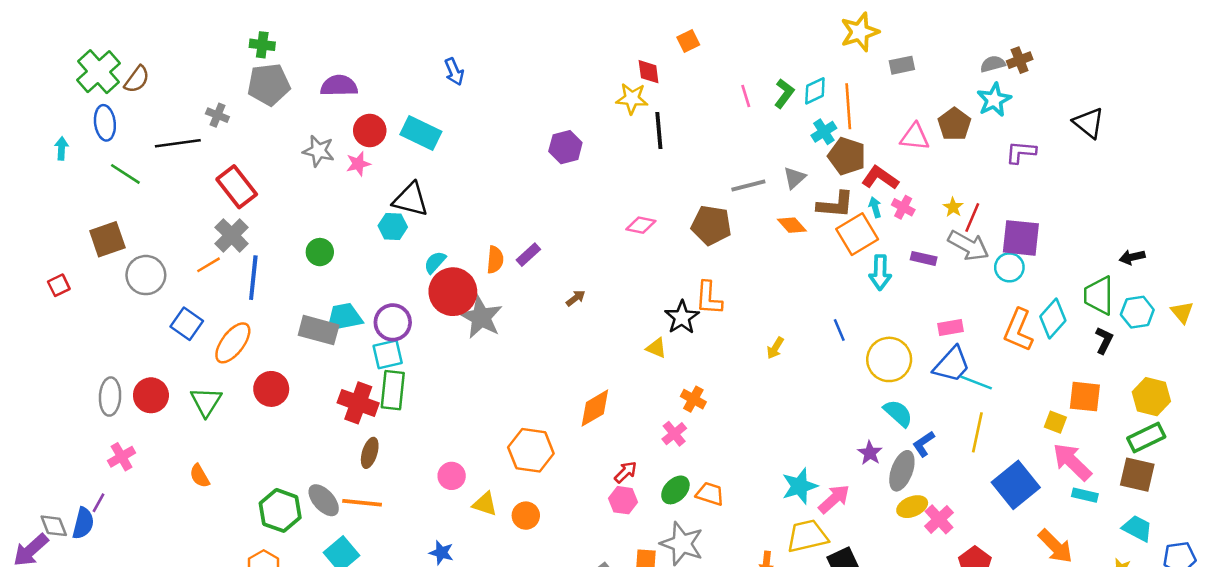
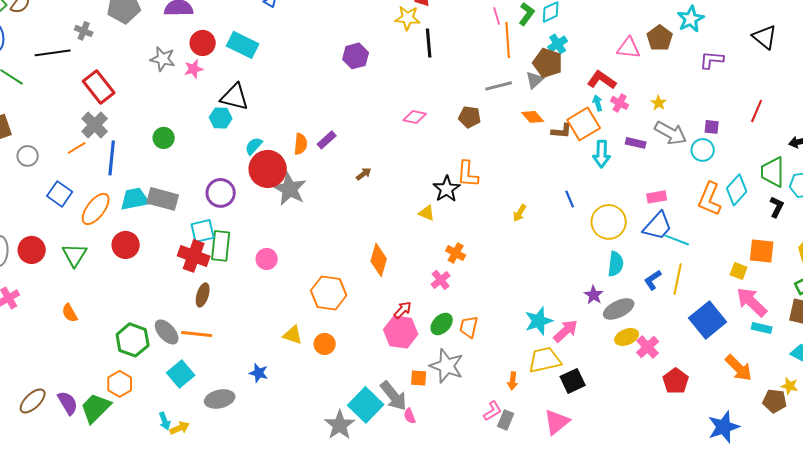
orange line: (848, 106) -> (508, 40), moved
brown pentagon: (847, 156) -> (548, 63), moved
brown L-shape: (835, 205) -> (562, 131), moved, size x0.7
red line: (972, 217) -> (757, 111), moved
brown pentagon: (711, 225) -> (470, 117), size x0.7
purple square: (1021, 238) -> (712, 127), size x0.5
gray circle: (146, 275) -> (28, 156), size x0.7
cyan trapezoid: (344, 317) -> (135, 199), moved
cyan square: (388, 354) -> (203, 231), moved
orange diamond: (595, 408) -> (379, 260), turned -44
cyan semicircle: (898, 413) -> (616, 264), turned 55
blue L-shape: (924, 444) -> (653, 280), moved
gray ellipse: (902, 471) -> (619, 309), turned 44
pink circle: (452, 476) -> (267, 259), moved
orange trapezoid: (710, 494) -> (469, 327), turned -95
pink hexagon: (623, 500) -> (401, 332), size x1.5

